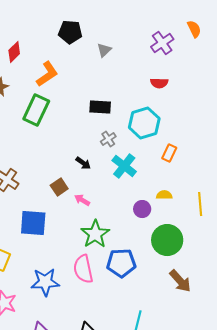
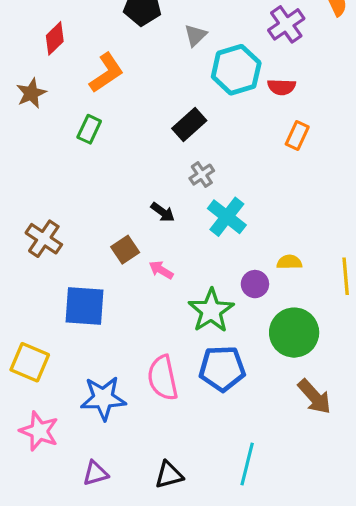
black rectangle: (100, 107) -> (189, 124), turned -45
green rectangle: (36, 110) -> (89, 129), size x0.6
cyan hexagon: (144, 123) -> (236, 70), moved
orange rectangle: (169, 153) -> (297, 135), moved
green star: (95, 234) -> (211, 311), moved

